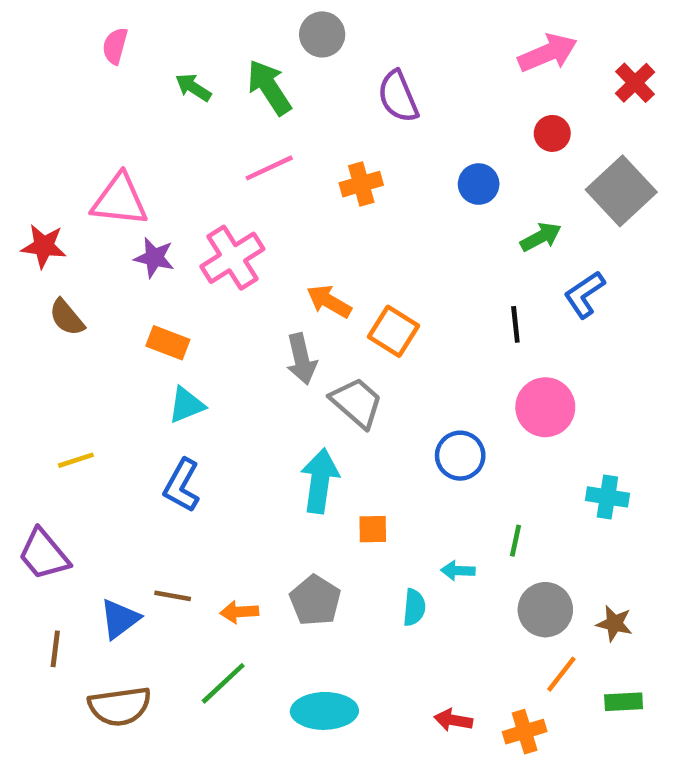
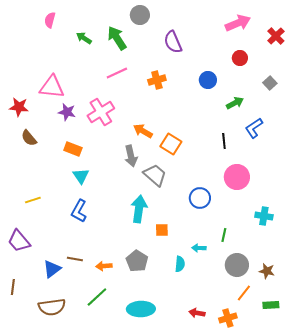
gray square: (621, 191) -> (270, 83), size x0.5
cyan triangle: (186, 405) -> (81, 176), turned -42
brown line: (55, 649) -> (13, 287), moved

